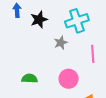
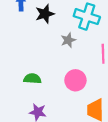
cyan cross: (77, 21) -> (87, 17), turned 35

